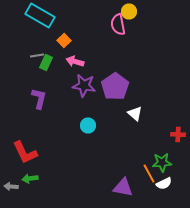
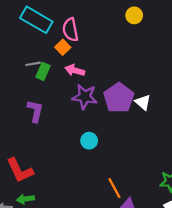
pink semicircle: (118, 24) -> (70, 30), moved
white triangle: (135, 114) -> (143, 102), moved
orange line: (149, 174) -> (114, 188), moved

